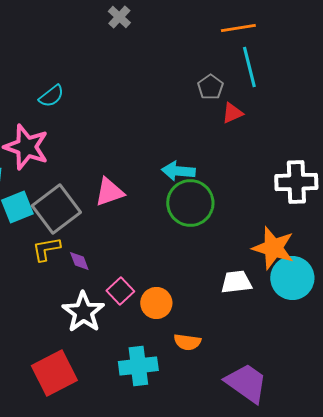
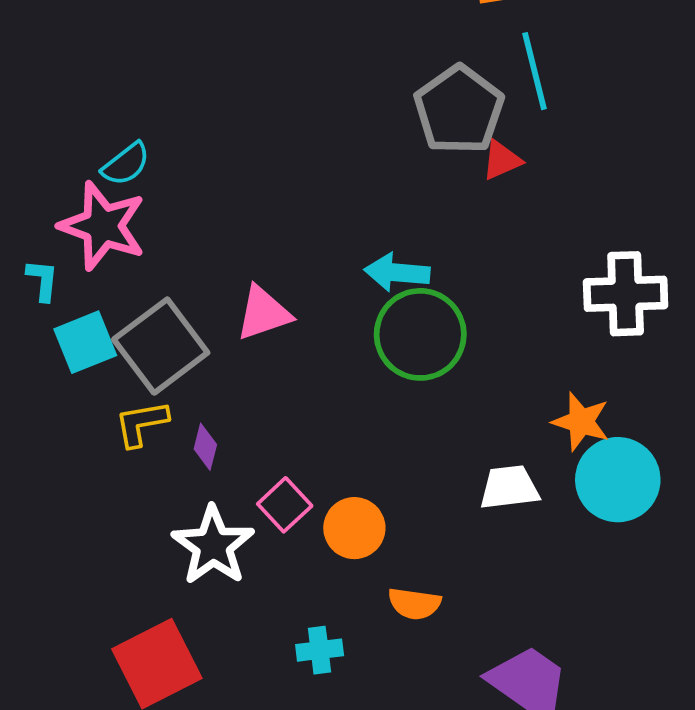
gray pentagon: (210, 87) -> (459, 110), size x1.8
cyan semicircle: (51, 96) -> (126, 164), moved
orange star: (273, 248) -> (581, 422), size x0.7
purple diamond: (79, 261) -> (205, 447), turned 35
cyan cross: (138, 366) -> (320, 650), size x0.6

